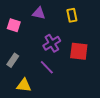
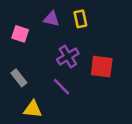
yellow rectangle: (72, 15) -> (80, 19), moved
gray rectangle: (13, 60) -> (19, 78), turned -72

